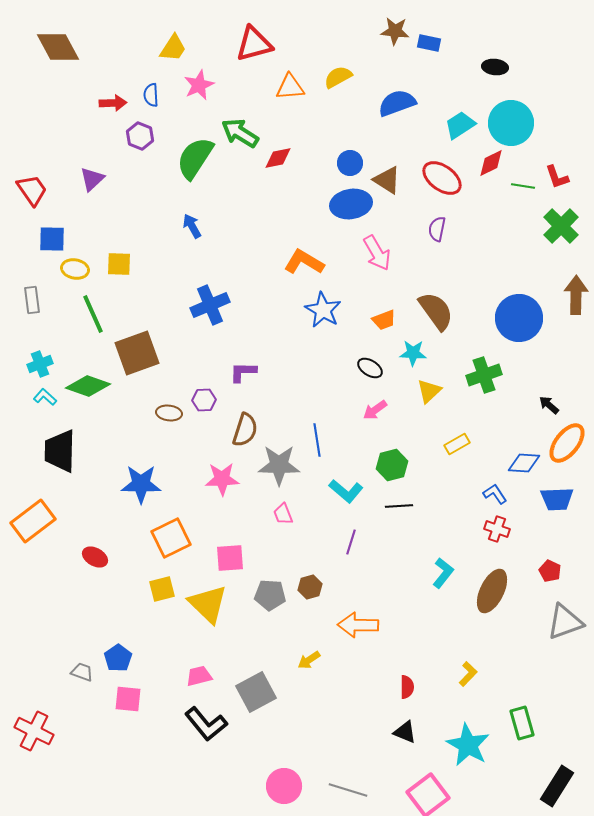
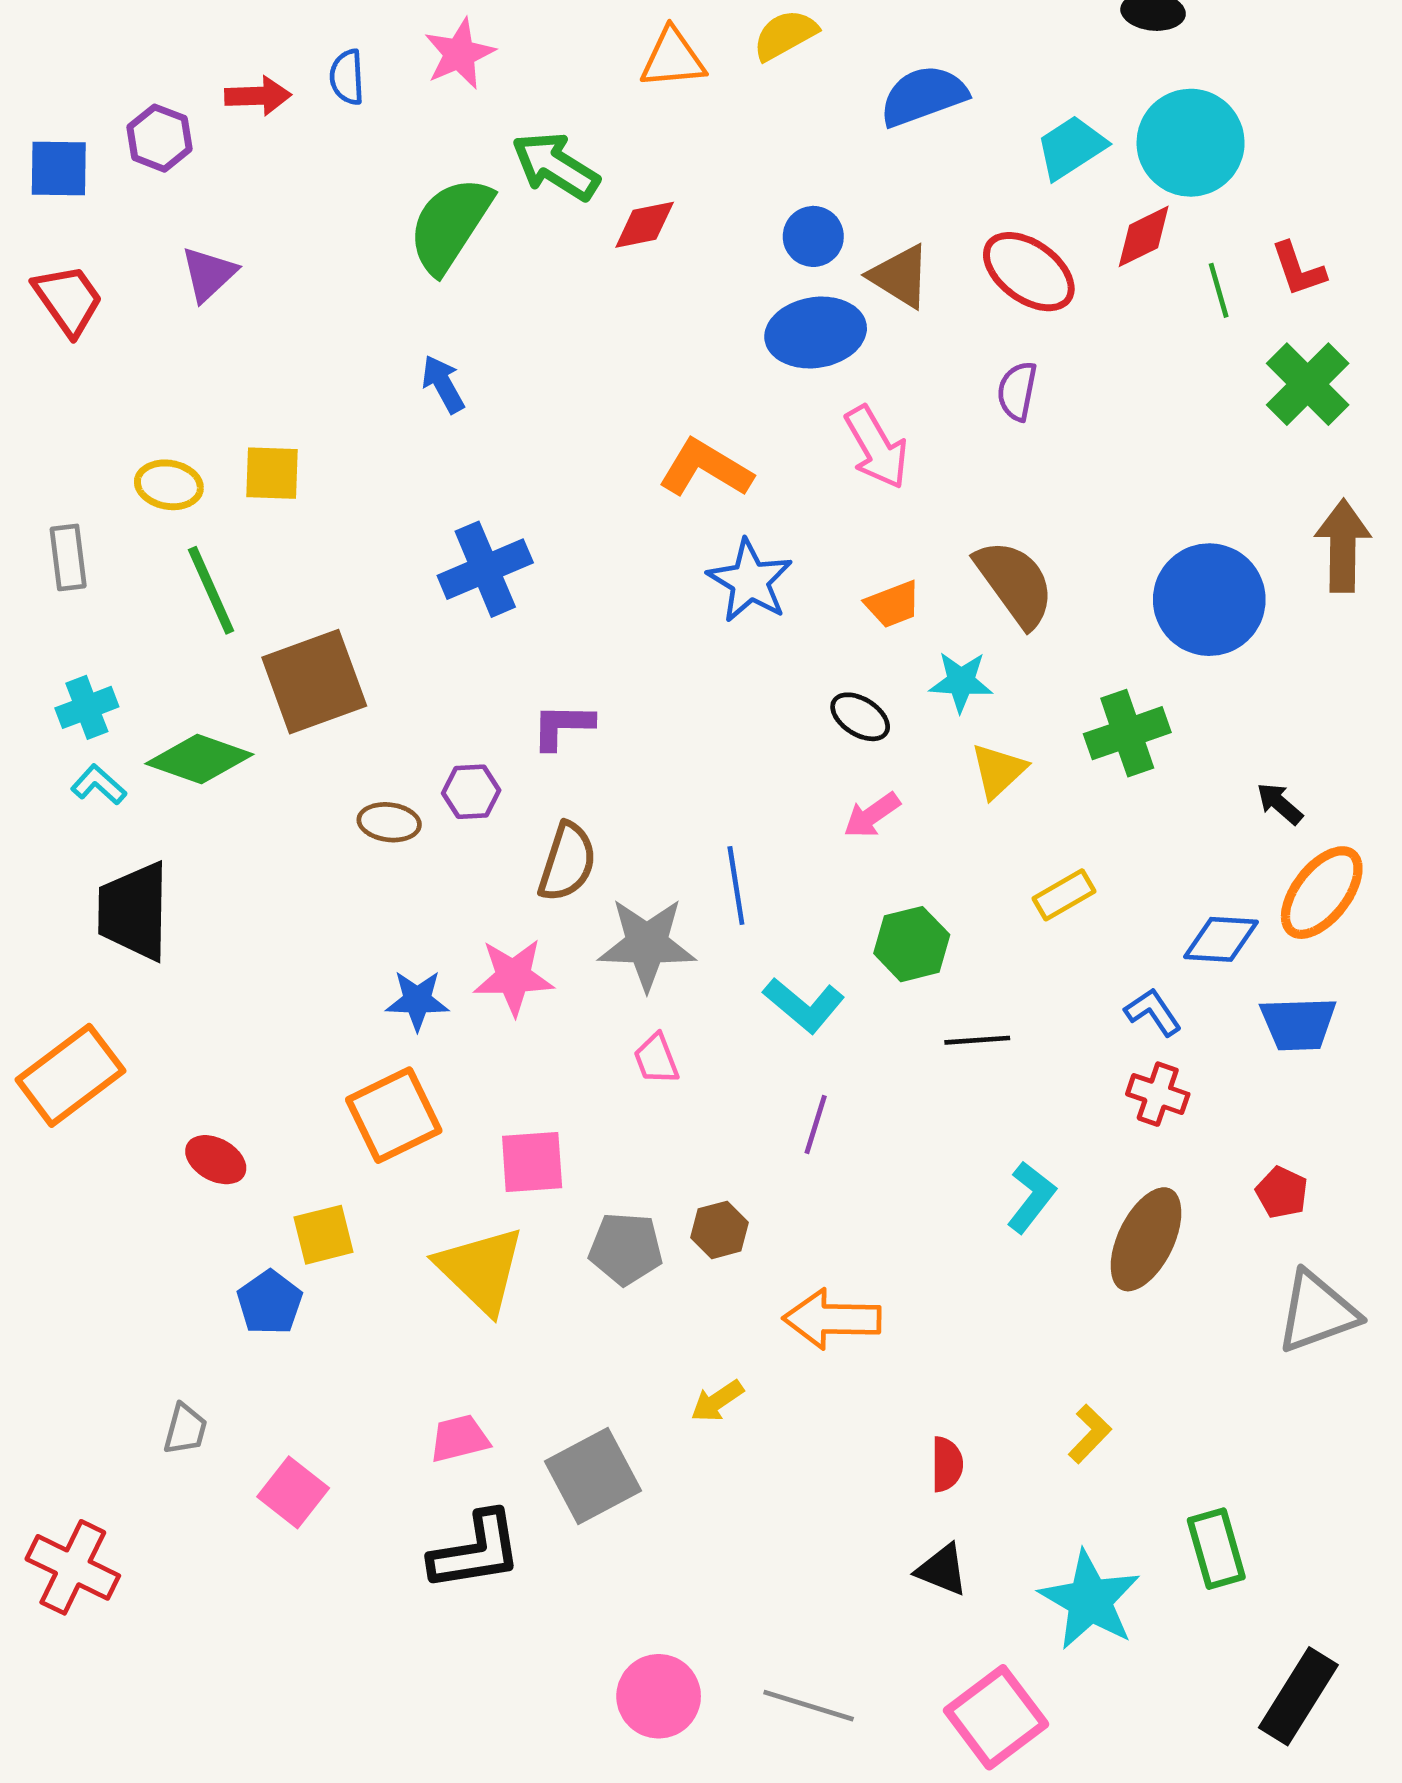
purple hexagon: (140, 136) -> (160, 138), moved
green line: (523, 186) -> (1219, 290), turned 65
blue square: (52, 239) -> (59, 168), moved
blue star: (141, 484) -> (417, 1000), moved, size x0.7
black line: (399, 506) -> (977, 1040), moved
yellow square: (162, 589) -> (324, 1235), moved
blue pentagon: (118, 658) -> (270, 1303), moved
gray trapezoid: (82, 672) -> (185, 1429), turned 85
pink square: (128, 699) -> (293, 1492), turned 32
black L-shape: (206, 724) -> (476, 1551), turned -60

